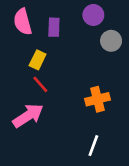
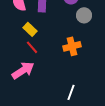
yellow rectangle: (38, 60) -> (30, 29), turned -72
orange cross: (97, 99) -> (72, 46), moved

